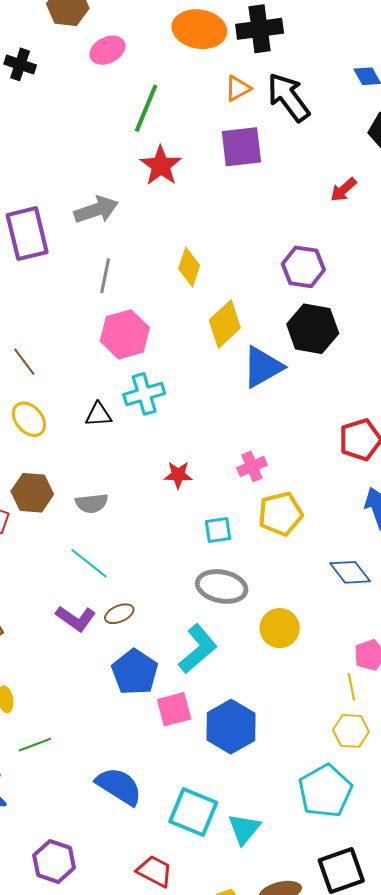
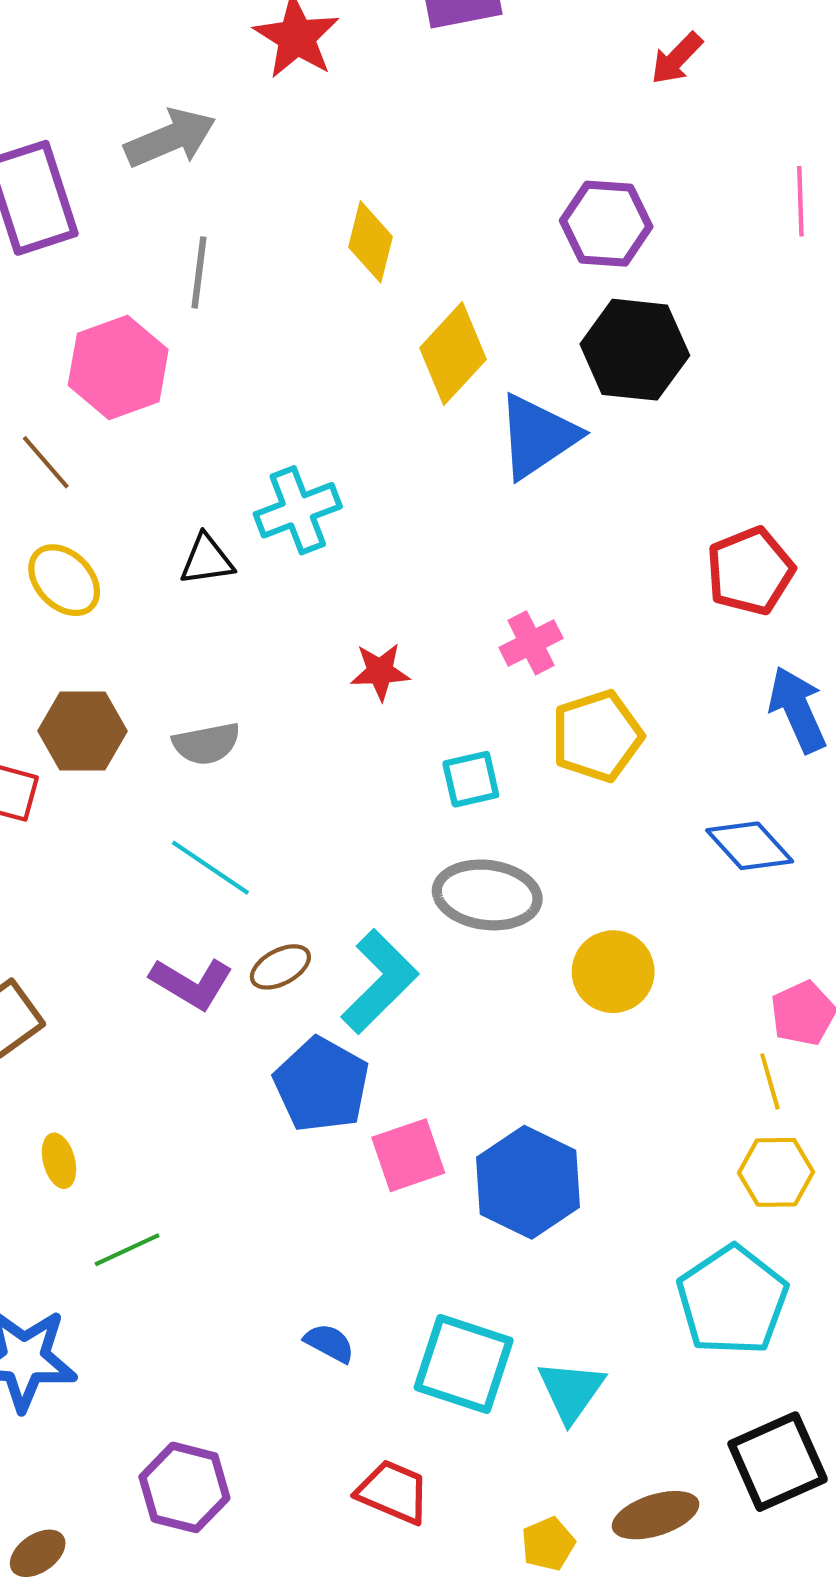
pink hexagon: (125, 334) -> (118, 367), moved
cyan L-shape: (198, 649) -> (380, 982), moved
blue semicircle: (119, 786) -> (329, 1343), moved, size x0.5

